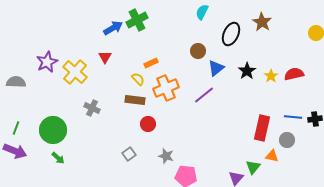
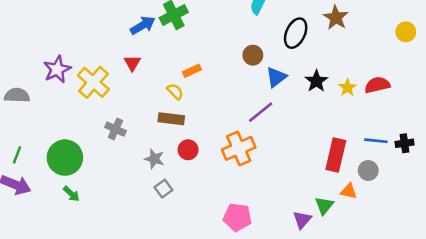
orange cross: (166, 88) -> (239, 148), moved
gray star: (166, 156) -> (154, 159), moved

